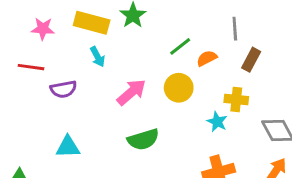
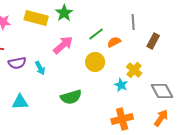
cyan arrow: (97, 57) -> (40, 68), moved
brown rectangle: (251, 60) -> (153, 41), moved
pink arrow: (131, 92) -> (63, 45), moved
yellow cross: (236, 100) -> (134, 70), turned 35

